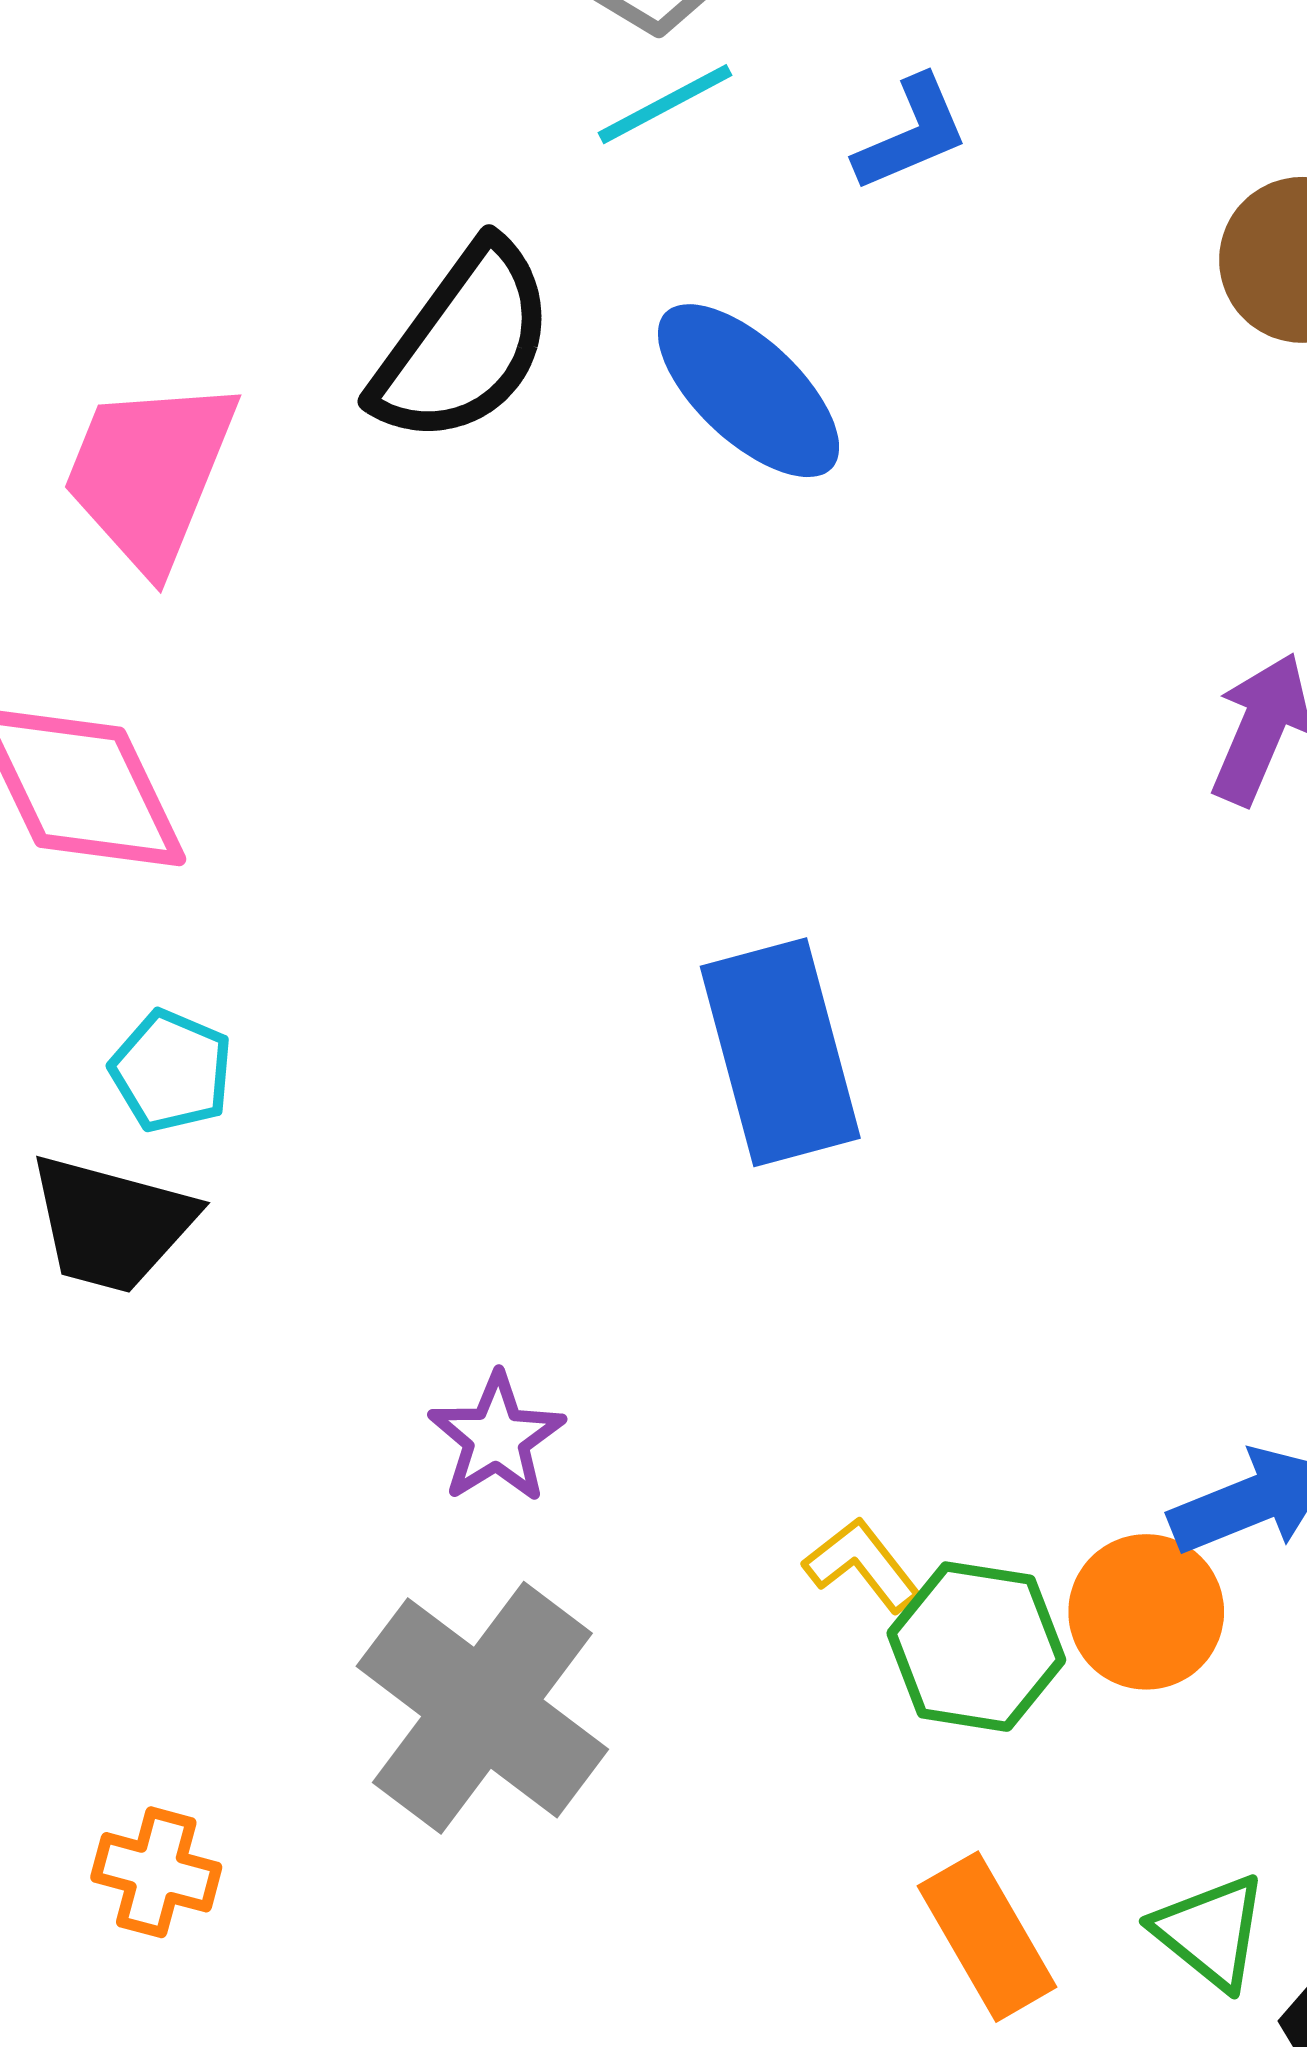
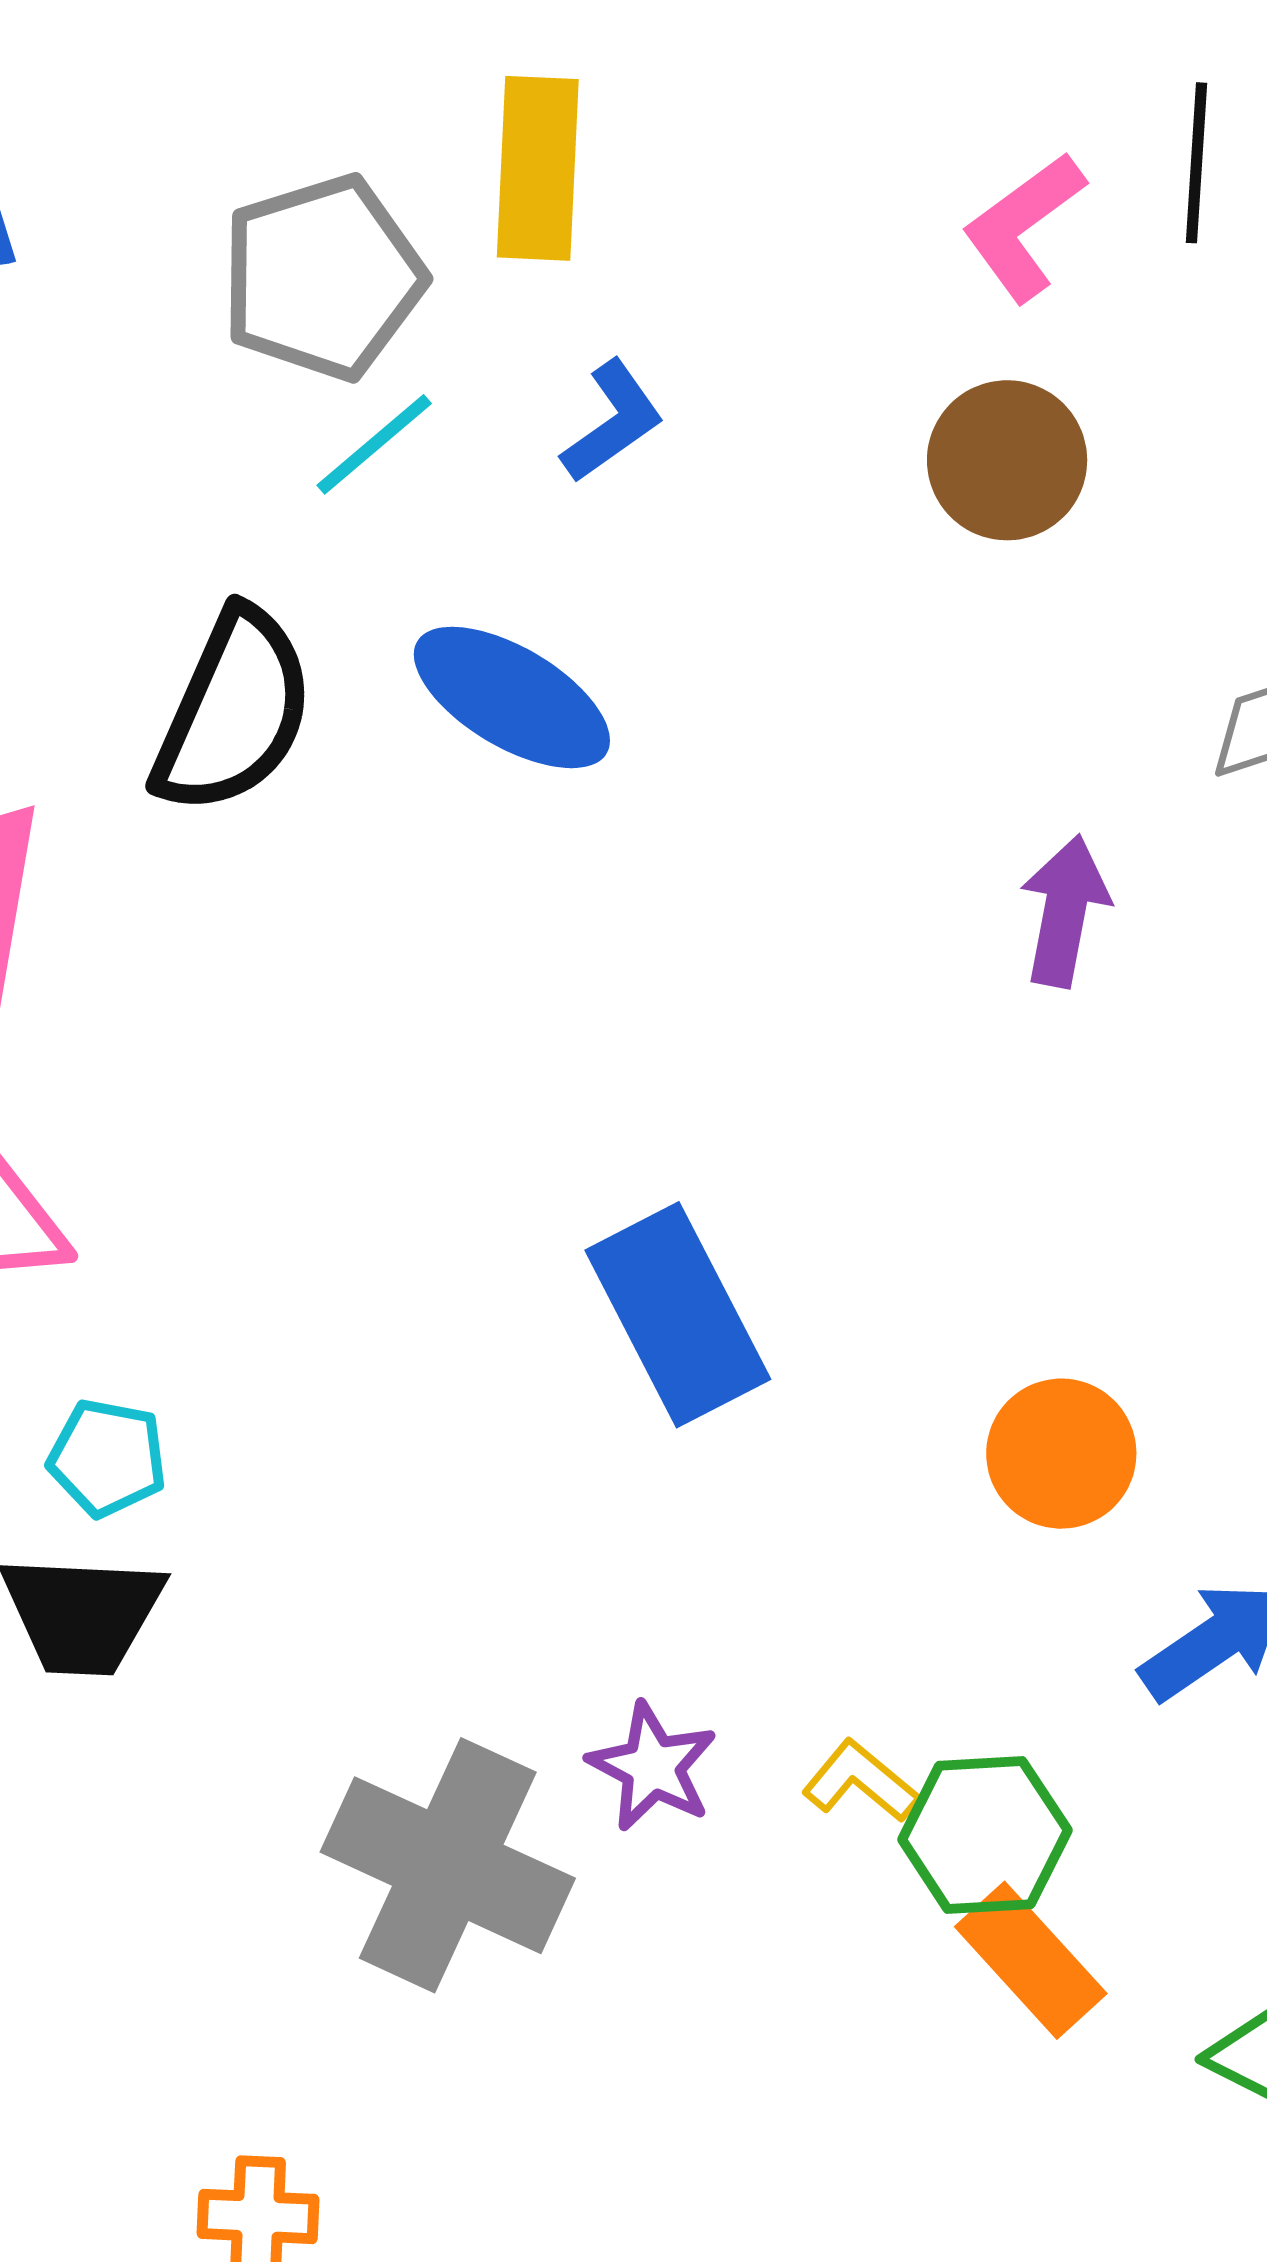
purple star: (497, 1438) -> (653, 1767), moved
orange circle: (1146, 1612) -> (1061, 1454), moved
gray cross: (482, 1708) -> (448, 1865), moved
orange rectangle: (987, 1937) -> (1031, 1960), moved

